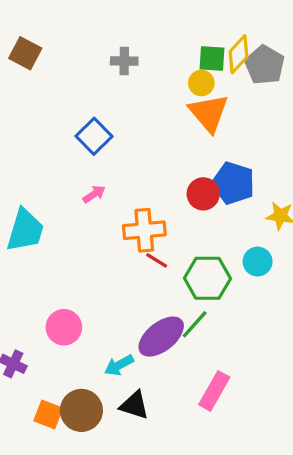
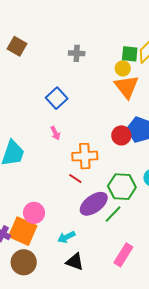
pink arrow: (94, 194) -> (55, 133), turned 96
red line: (157, 260) -> (75, 179), moved
purple ellipse: (161, 337) -> (94, 204), moved
brown circle: (81, 410) -> (24, 262), moved
orange square: (48, 414) -> (23, 231), moved, size x1.6

